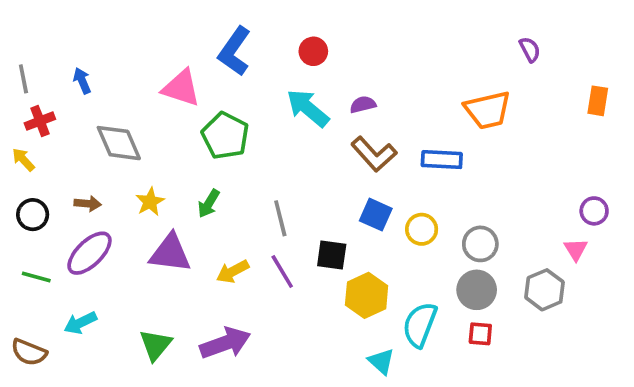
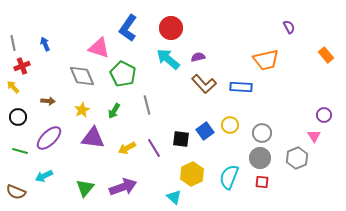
red circle: (313, 51) -> (171, 28), size x1.5
orange rectangle: (598, 101) -> (326, 55), turned -49
gray diamond: (119, 143) -> (82, 76), moved
brown arrow: (88, 204) -> (48, 101), moved
blue square: (376, 215) -> (205, 131), moved, turned 30
gray line: (280, 218) -> (147, 105), moved
yellow hexagon: (367, 295) -> (192, 174), moved
cyan triangle: (381, 361) -> (174, 197), moved

